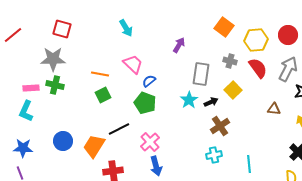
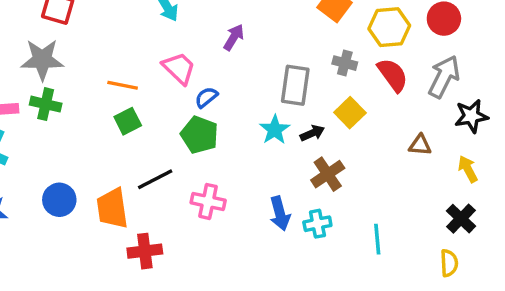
purple arrow: (179, 45) -> (234, 37), moved
pink cross: (150, 142) -> (208, 201), turned -36
orange trapezoid: (94, 146) -> (112, 208), turned -40
blue arrow: (156, 166) -> (280, 213), moved

